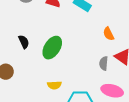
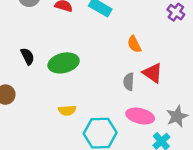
green ellipse: (52, 48) -> (64, 63), turned 45

